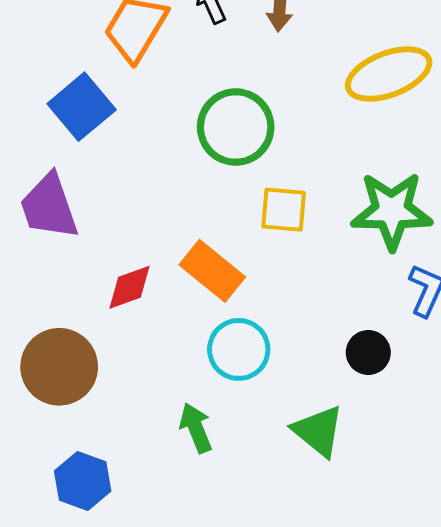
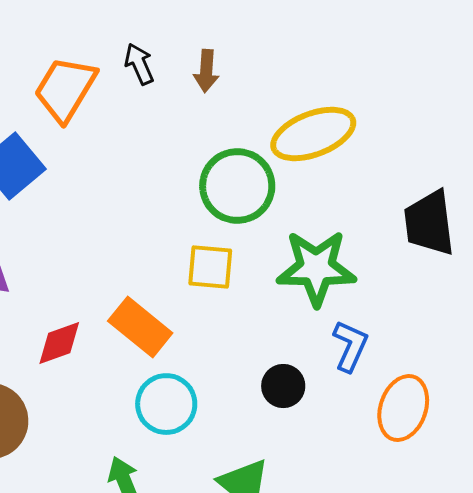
green circle: (236, 127) -> (237, 186), moved
black circle: (368, 352) -> (283, 386), moved

